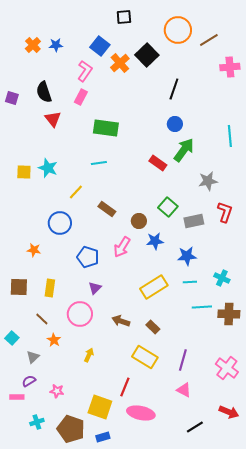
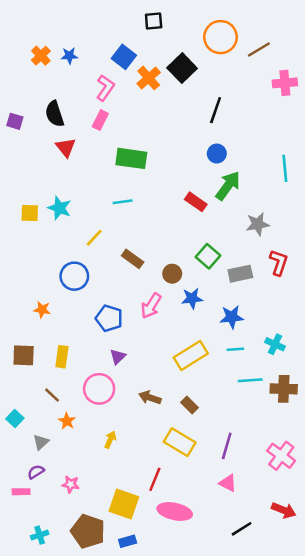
cyan cross: (37, 422) -> (40, 535), moved

